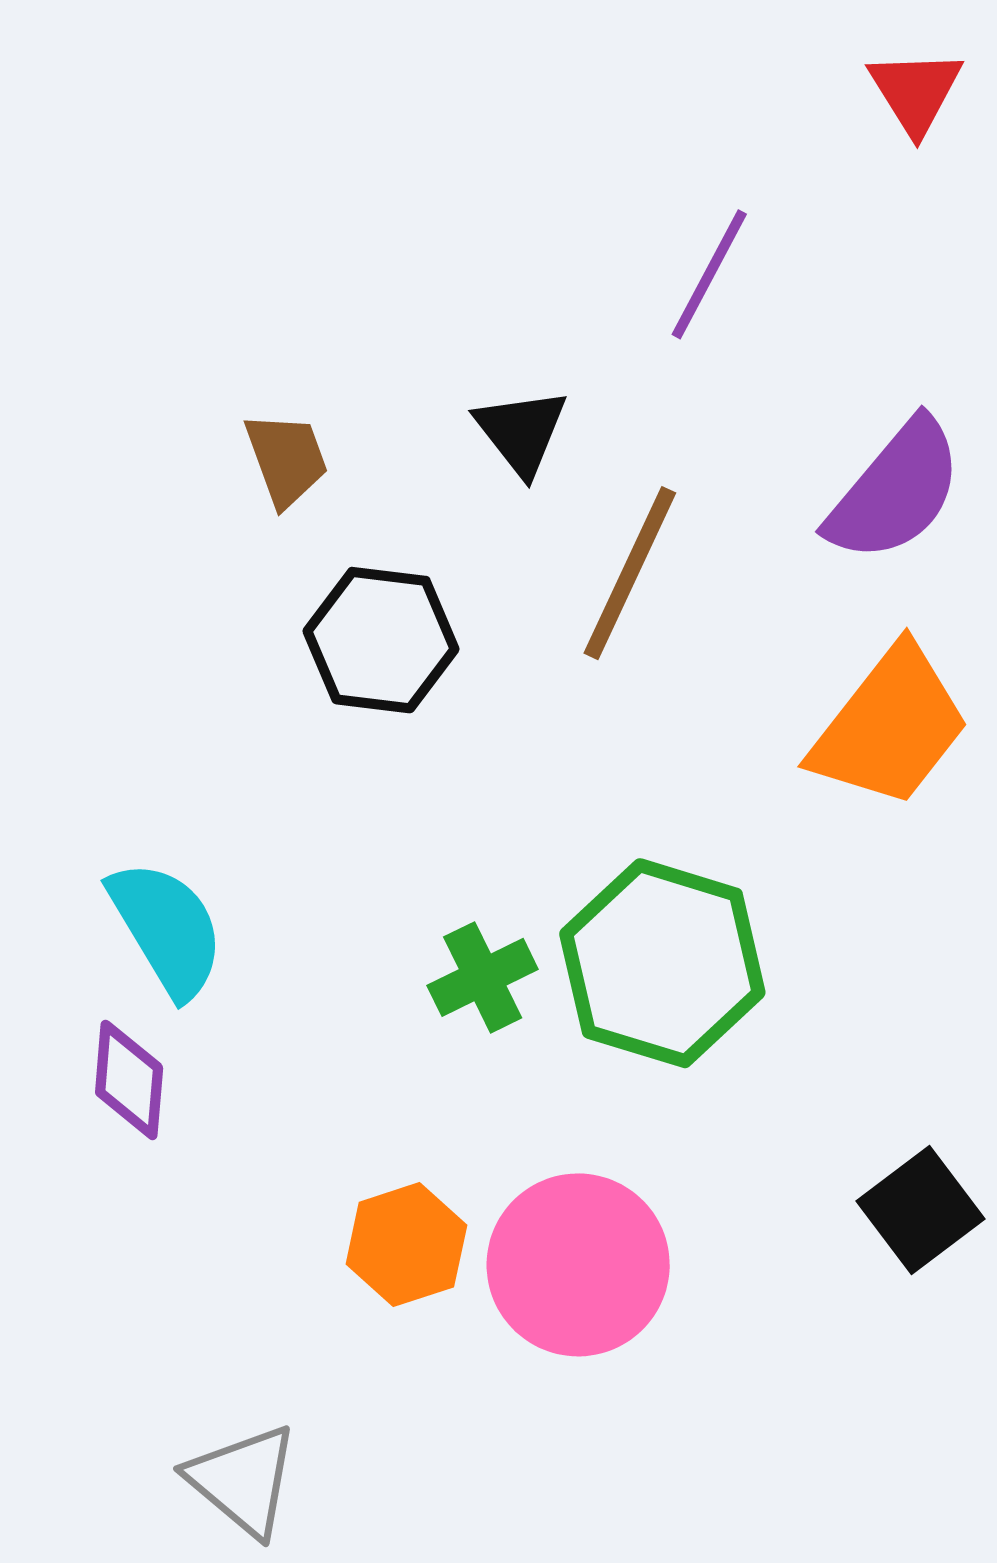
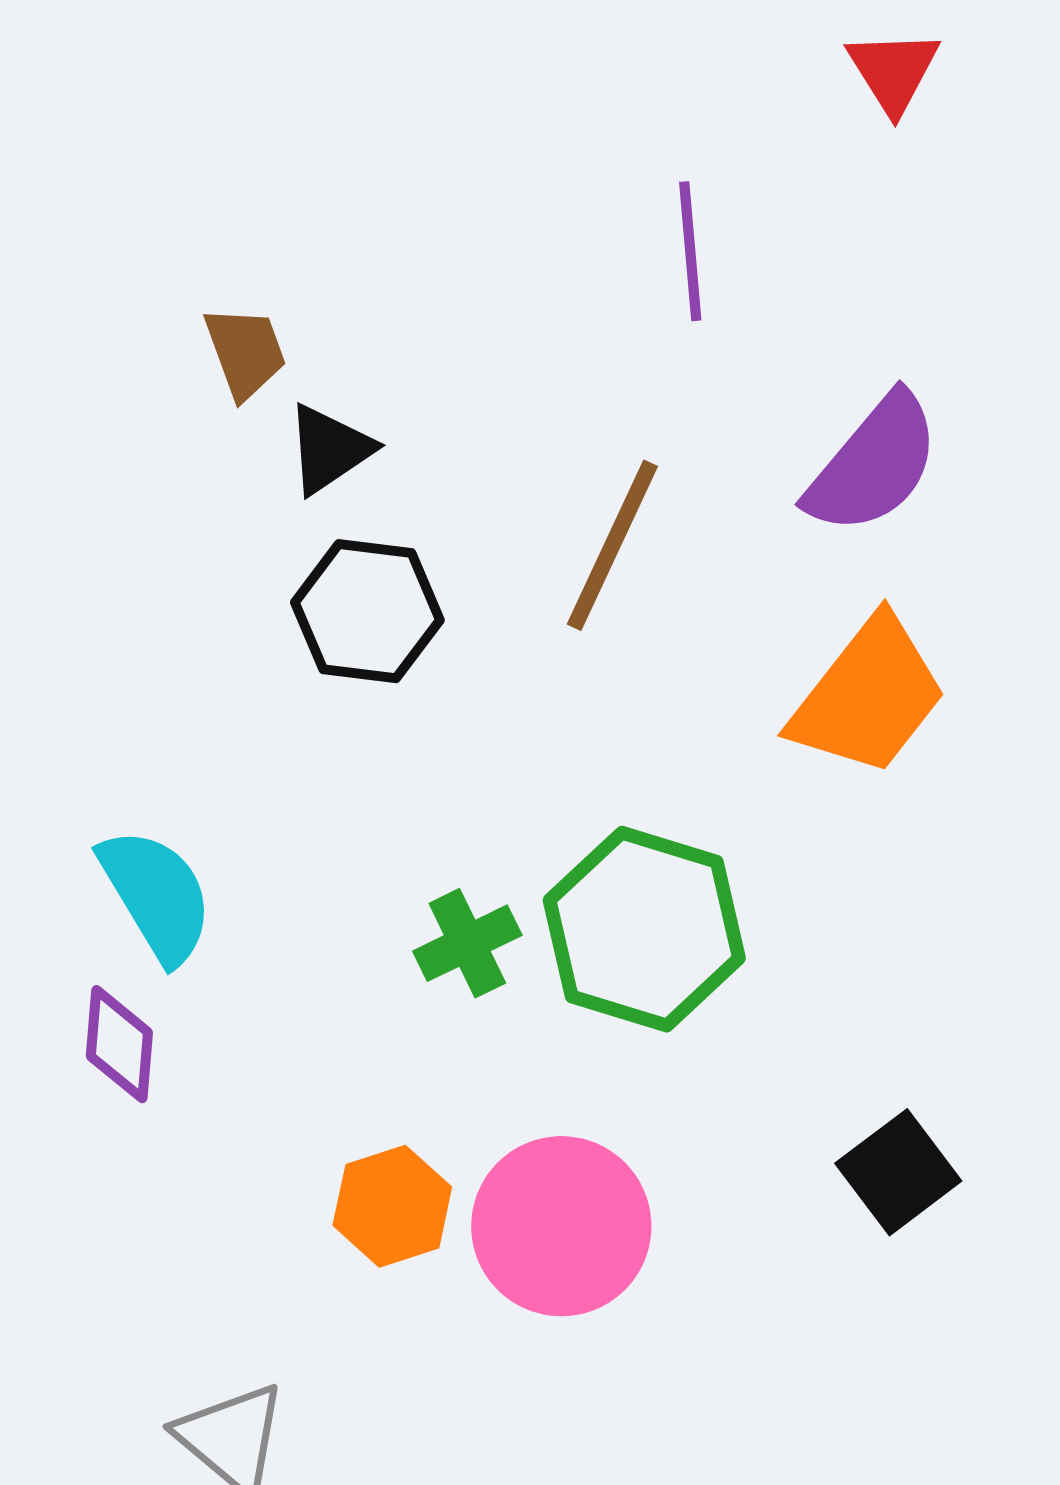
purple line: (709, 274) -> (690, 251), turned -33
black triangle: (521, 432) -> (329, 449), moved, turned 34
brown trapezoid: (287, 459) -> (245, 352), moved

